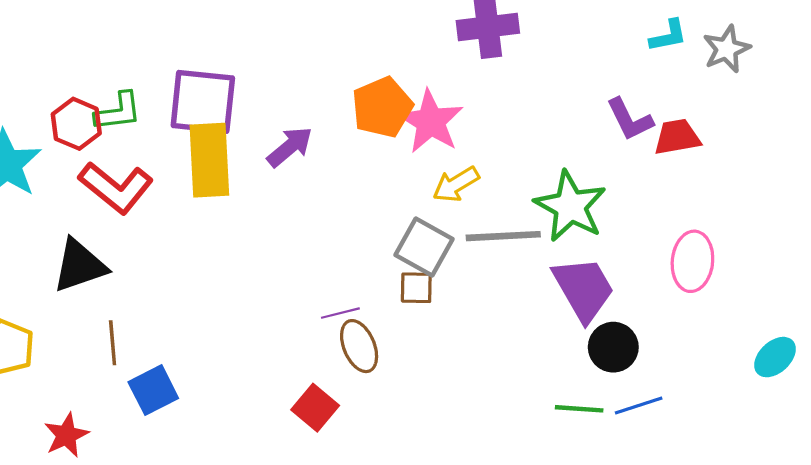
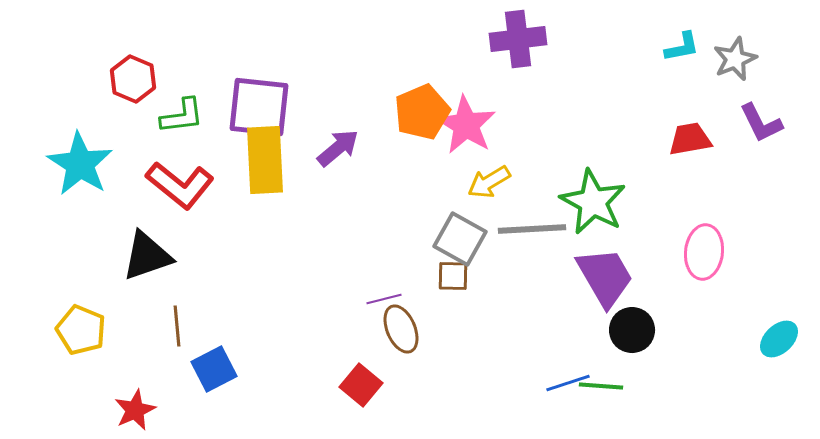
purple L-shape: (630, 119) -> (761, 123), moved
red hexagon: (76, 124) -> (133, 79), moved
blue line: (639, 405) -> (568, 383), moved

